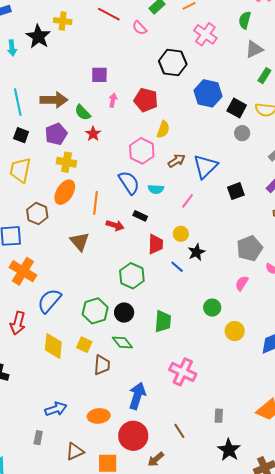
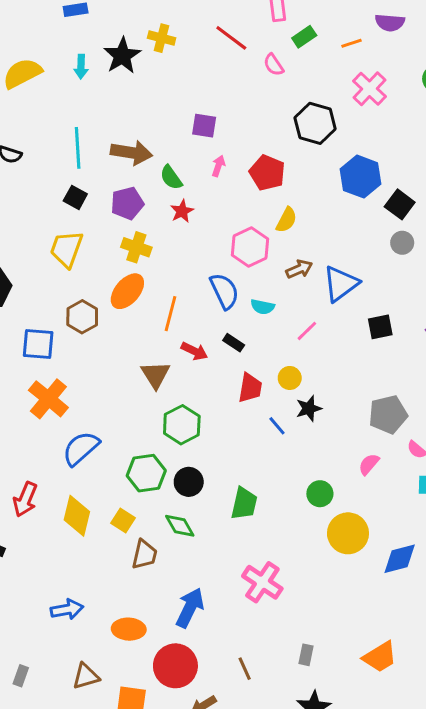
brown triangle: (80, 241) -> (156, 375), moved
green hexagon: (132, 276) -> (182, 425), moved
red arrow: (18, 323) -> (25, 499), moved
yellow circle: (235, 331) -> (348, 533), size x1.4
gray rectangle: (38, 438) -> (21, 676), moved

